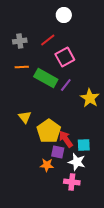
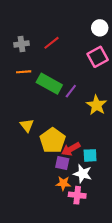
white circle: (64, 15) -> (100, 28), moved
pink square: (65, 57) -> (98, 57), moved
red arrow: (66, 139) -> (71, 149), turned -84
orange star: (47, 165) -> (63, 183), moved

